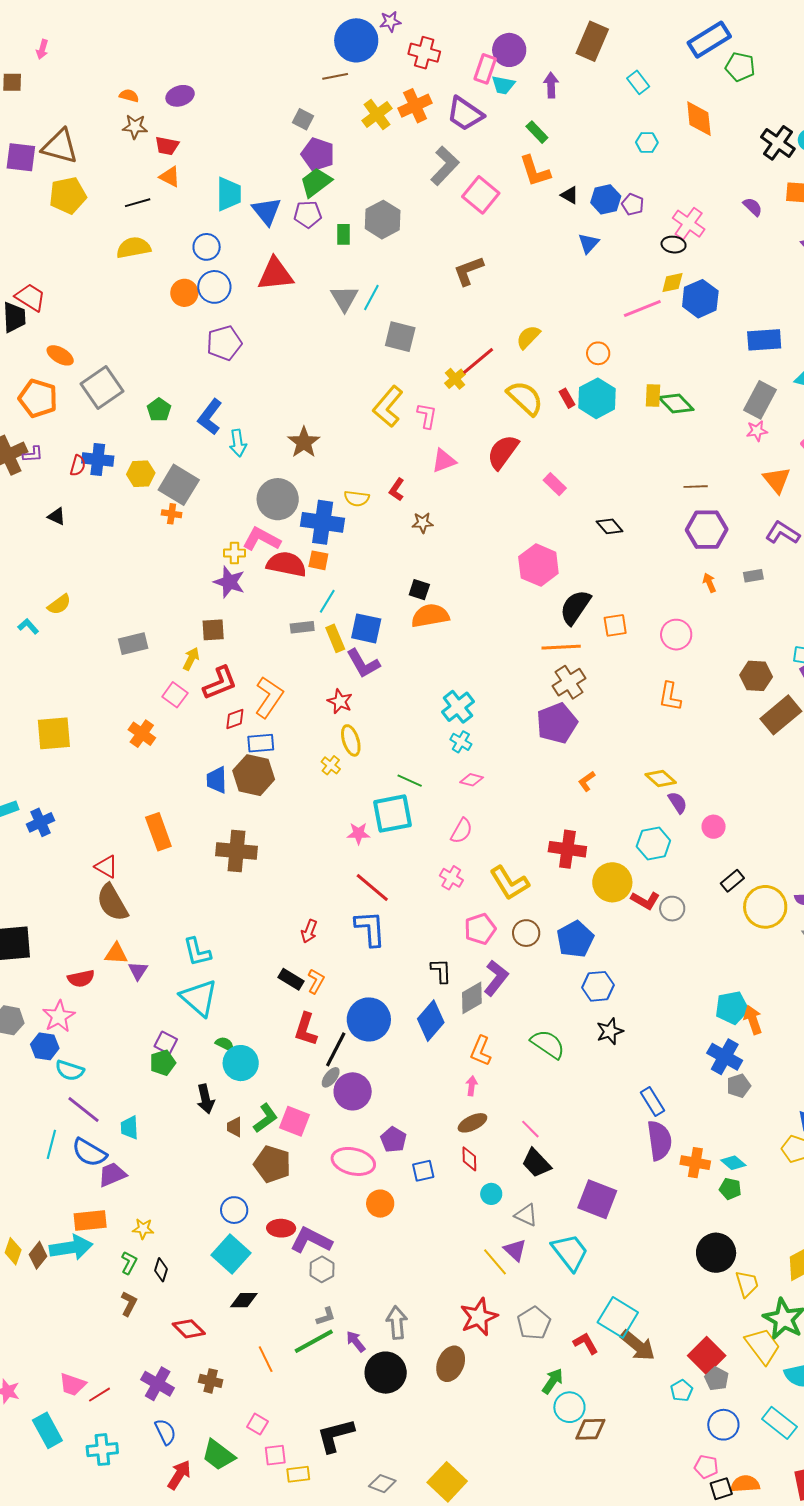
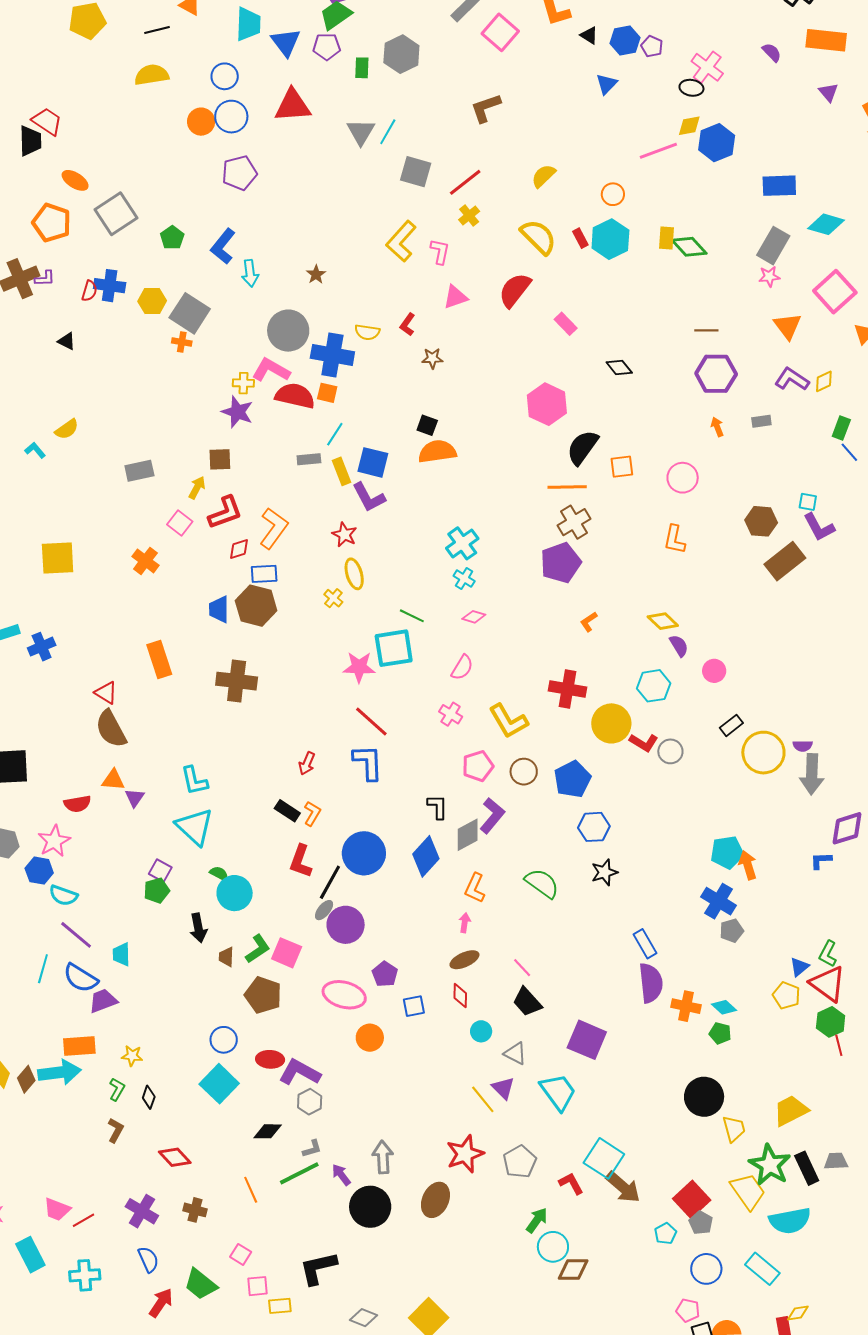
red line: (478, 361) -> (465, 182), moved
brown star: (304, 442) -> (316, 274), size x0.6
pink star: (358, 833) -> (359, 667), size x1.4
black diamond: (244, 1300) -> (268, 1131), moved

